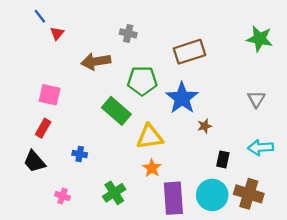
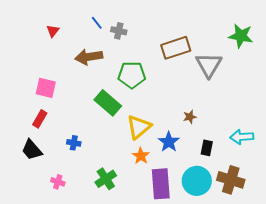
blue line: (40, 16) -> (97, 23), moved
blue star: (182, 98) -> (169, 142), moved, size x0.7
gray triangle: (256, 99) -> (209, 65), moved, size x1.6
yellow triangle: (150, 137) -> (139, 127), turned -32

